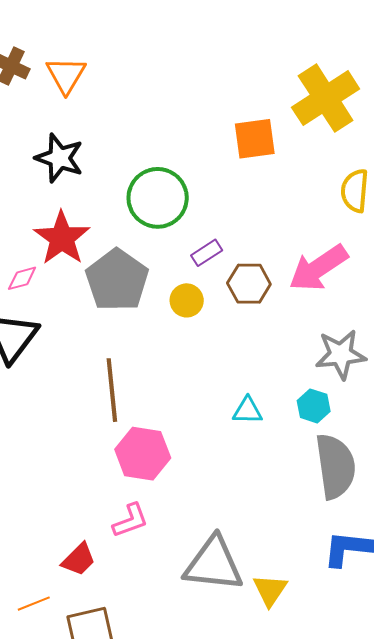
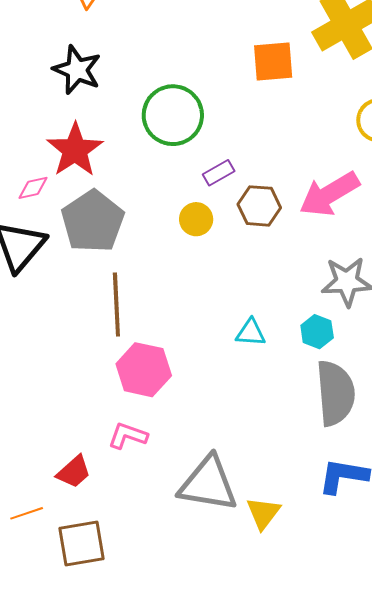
gray pentagon: (117, 280) -> (93, 221), moved
pink L-shape: (130, 520) -> (128, 436), turned -144

